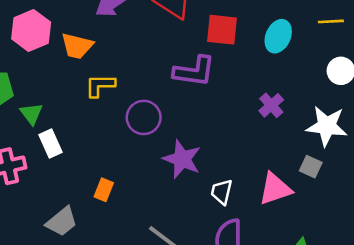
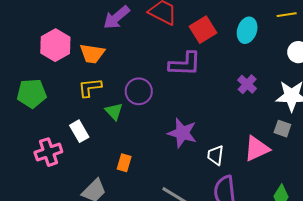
red square: (222, 30) -> (203, 30), turned -32
yellow L-shape: (100, 85) -> (90, 88), moved
green triangle: (31, 114) -> (114, 111), moved
purple circle: (144, 117) -> (139, 91), moved

